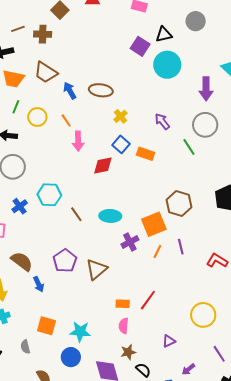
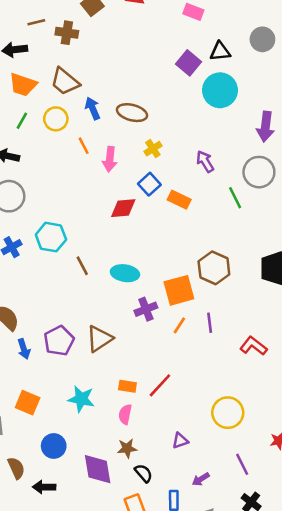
yellow circle: (37, 117) -> (56, 119), moved
pink arrow: (78, 141) -> (110, 159), moved
purple pentagon: (65, 261) -> (59, 341), moved
cyan star: (80, 332) -> (81, 399), moved

